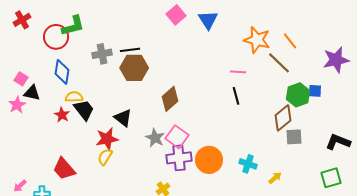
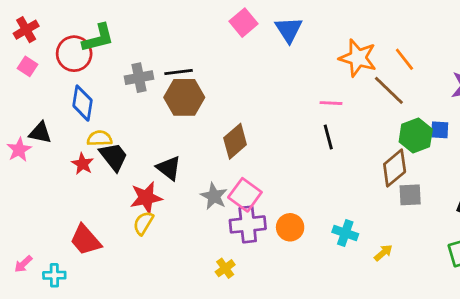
pink square: (21, 79) -> (28, 66), moved
orange circle: (209, 160) -> (290, 227), size x0.7

